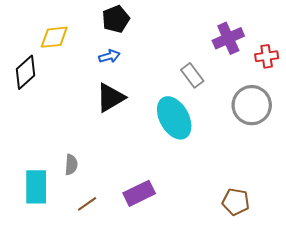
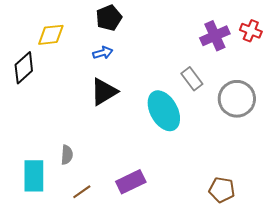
red cross: (267, 56) -> (251, 31), moved, turned 30
gray rectangle: (192, 75) -> (192, 79), moved

